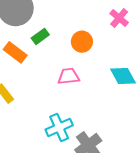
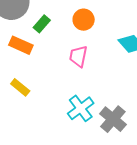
pink trapezoid: (69, 76) -> (78, 56), turned -60

